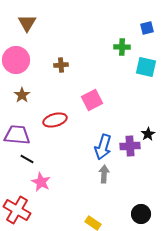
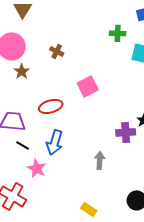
brown cross: (61, 65) -> (57, 51), turned 32
brown star: (22, 95) -> (22, 71), moved
blue arrow: (103, 147) -> (55, 142), moved

